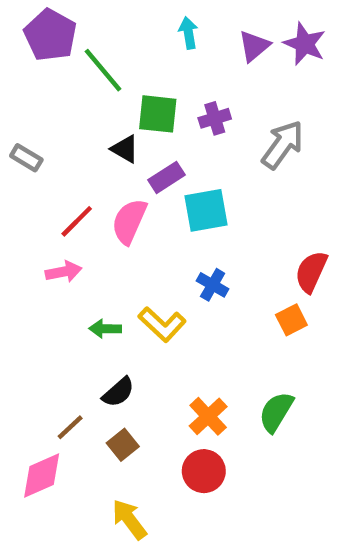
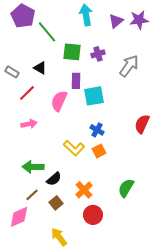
cyan arrow: (188, 33) -> (86, 15), size x1.5
purple star: (305, 44) -> (139, 20), turned -30
black triangle: (125, 149) -> (40, 68), moved
purple rectangle: (167, 177) -> (76, 81), turned -56
red line: (77, 221) -> (27, 93), moved
orange square: (291, 320) -> (99, 151), moved
green arrow: (105, 329) -> (33, 167), moved, size x1.5
orange cross: (208, 416) -> (84, 190), moved

